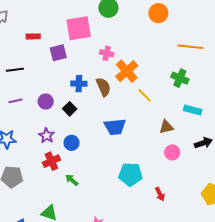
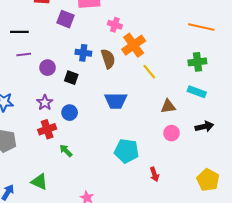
purple square: (58, 53) -> (65, 19), turned 30
green cross: (180, 78) -> (197, 62), moved, turned -36
purple line: (15, 101) -> (24, 54), moved
black square: (70, 109) -> (71, 78), turned -32

